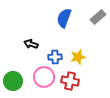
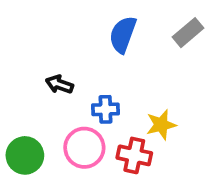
yellow star: (78, 57) -> (161, 125), moved

